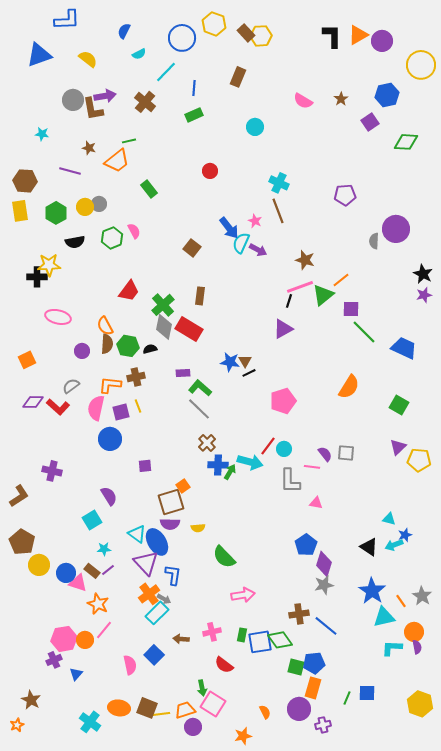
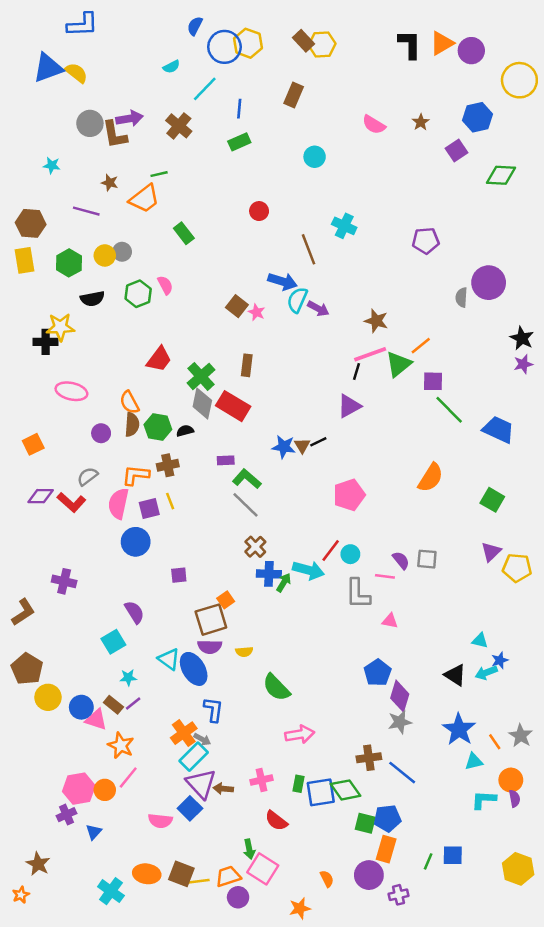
yellow hexagon: (214, 24) -> (248, 43), moved
blue semicircle: (124, 31) -> (195, 26), moved
yellow semicircle: (88, 59) -> (76, 73), moved
brown line: (278, 211) -> (308, 249), moved
pink star: (255, 221) -> (257, 312), moved
blue arrow: (229, 228) -> (282, 281), turned -35
black line: (249, 373) -> (318, 442), moved
purple triangle: (146, 563) -> (201, 784), moved
cyan triangle: (384, 617) -> (474, 761), size x0.7
pink semicircle: (130, 665) -> (160, 821), turned 108

